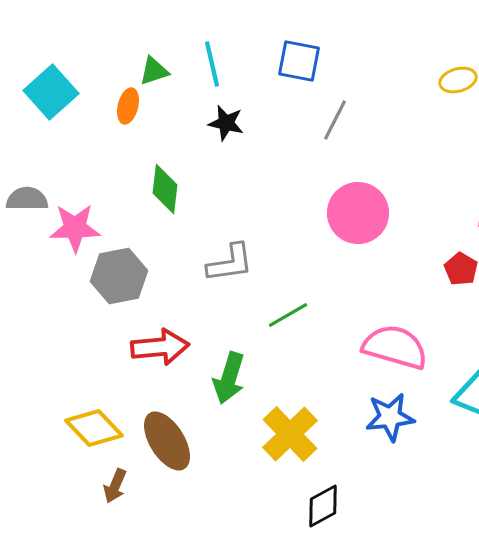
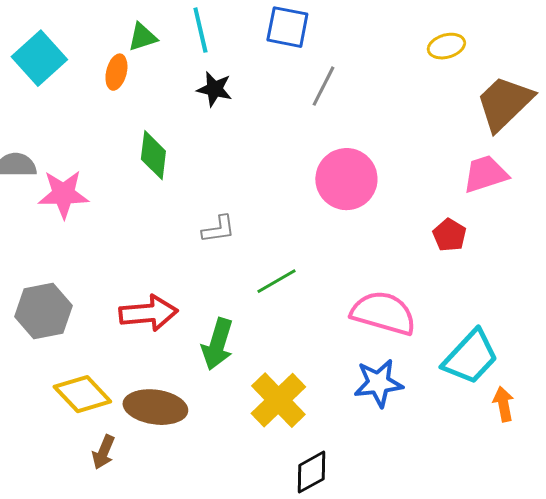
gray L-shape: (230, 263) -> (218, 229), size x0.7
gray hexagon: (119, 276) -> (43, 311), moved
brown ellipse: (167, 441) -> (155, 407), turned -50

